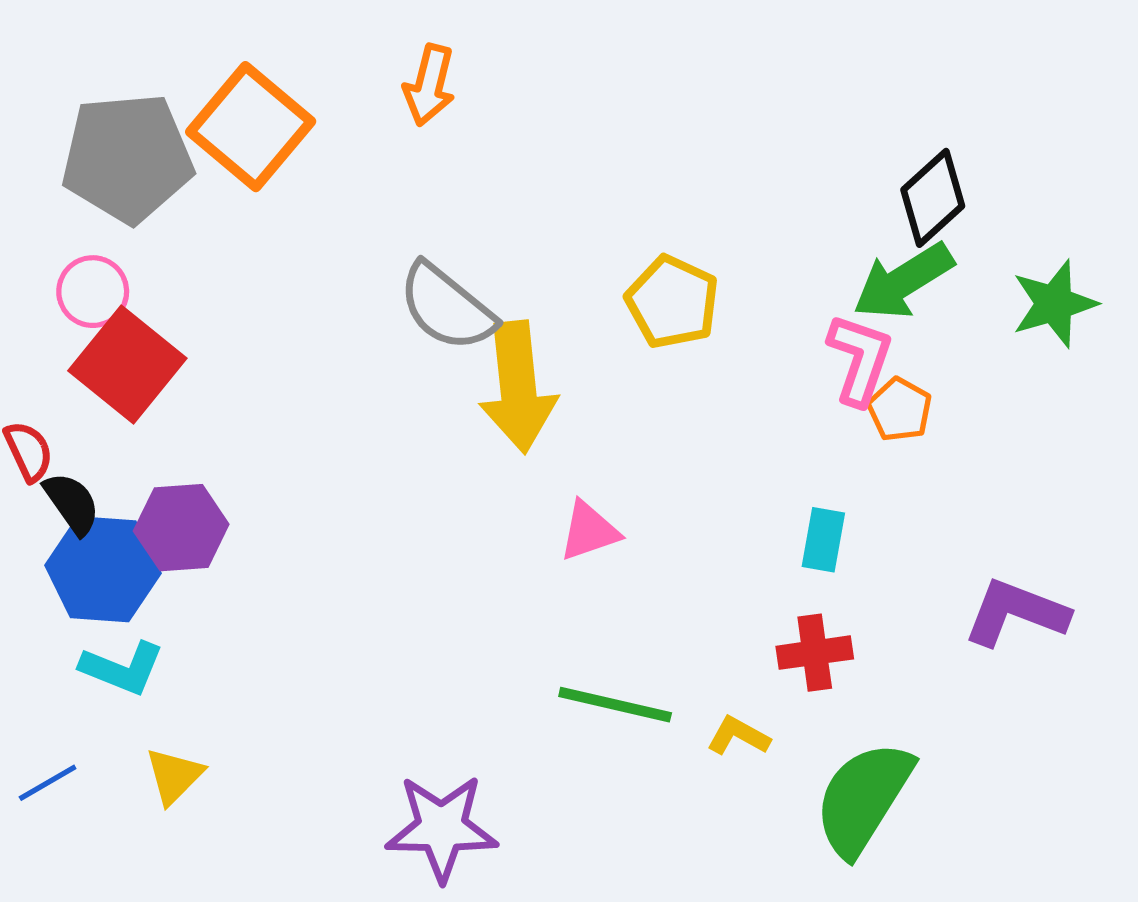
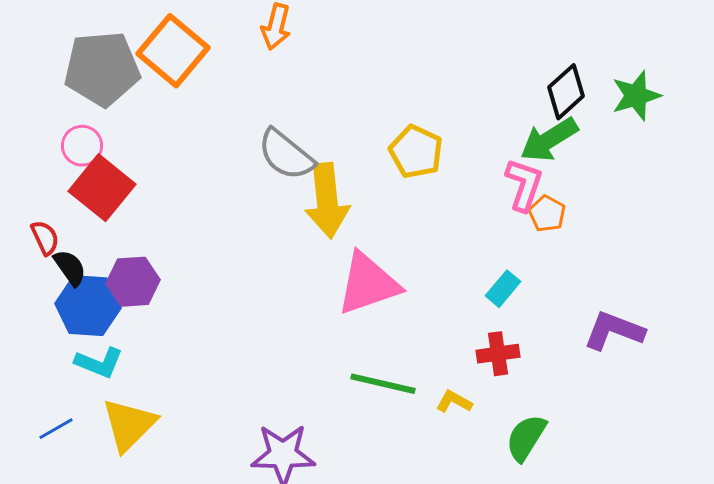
green star: (1054, 304) -> (636, 96), moved
pink triangle: (589, 531) -> (368, 284), size x1.8
cyan rectangle: (823, 540) -> (503, 289), turned 30
yellow triangle: (174, 776) -> (129, 425), size x1.6
green semicircle: (863, 798) -> (526, 438), size x0.7

